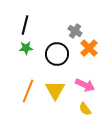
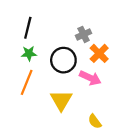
gray cross: (75, 31) -> (84, 34), turned 32
pink arrow: (85, 85) -> (90, 78), moved
orange line: (28, 91) -> (27, 82), moved

